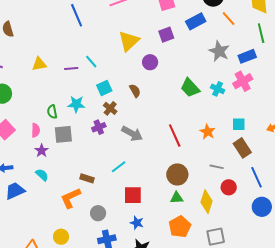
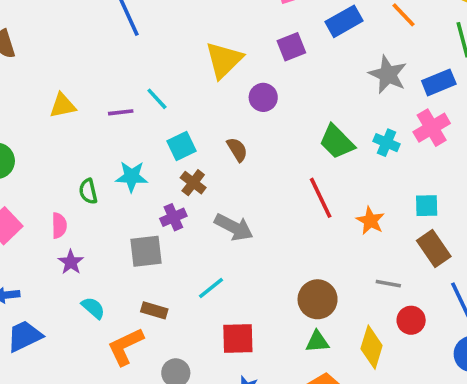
gray square: (63, 134) -> (146, 251), moved
red line: (175, 135) -> (321, 198), moved
cyan semicircle: (42, 175) -> (93, 308), moved

